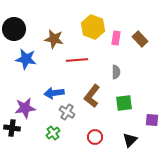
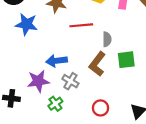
gray semicircle: (116, 72) -> (107, 39), moved
green square: (124, 103) -> (126, 60), moved
purple star: (25, 108) -> (38, 81), moved

